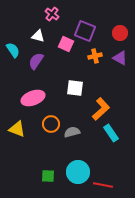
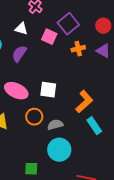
purple square: (85, 31) -> (68, 24), turned 30
white square: (75, 88) -> (48, 90), moved
pink ellipse: (33, 98) -> (16, 91), turned 45
cyan circle: (78, 172) -> (59, 150), moved

